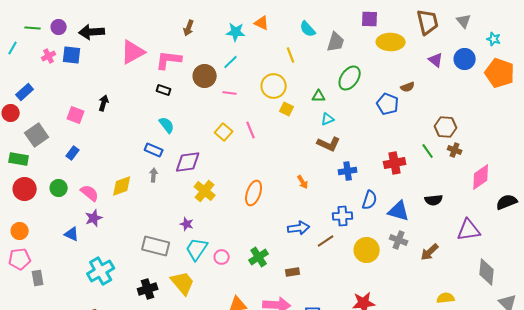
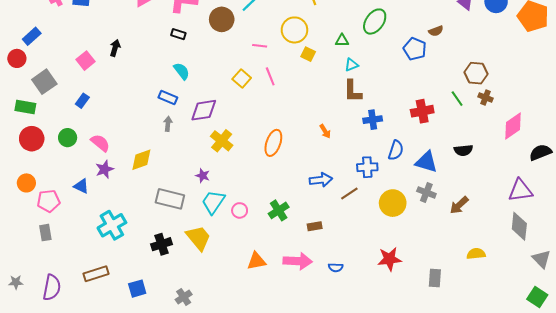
pink line: (230, 93) -> (260, 46), moved
pink square: (76, 115) -> (85, 61), turned 30
brown L-shape: (329, 144) -> (353, 91), turned 65
yellow diamond: (122, 186) -> (141, 160), moved
purple triangle: (469, 230) -> (520, 190), moved
pink pentagon: (20, 259) -> (49, 201), moved

